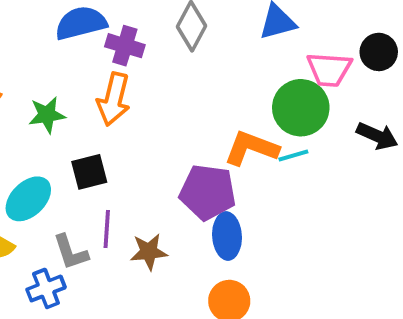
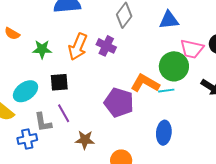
purple cross: (125, 46) -> (106, 46), moved
purple line: (107, 229) -> (64, 113), turned -42
blue ellipse: (227, 236) -> (164, 133), moved
brown star: (149, 252) -> (85, 140), moved

